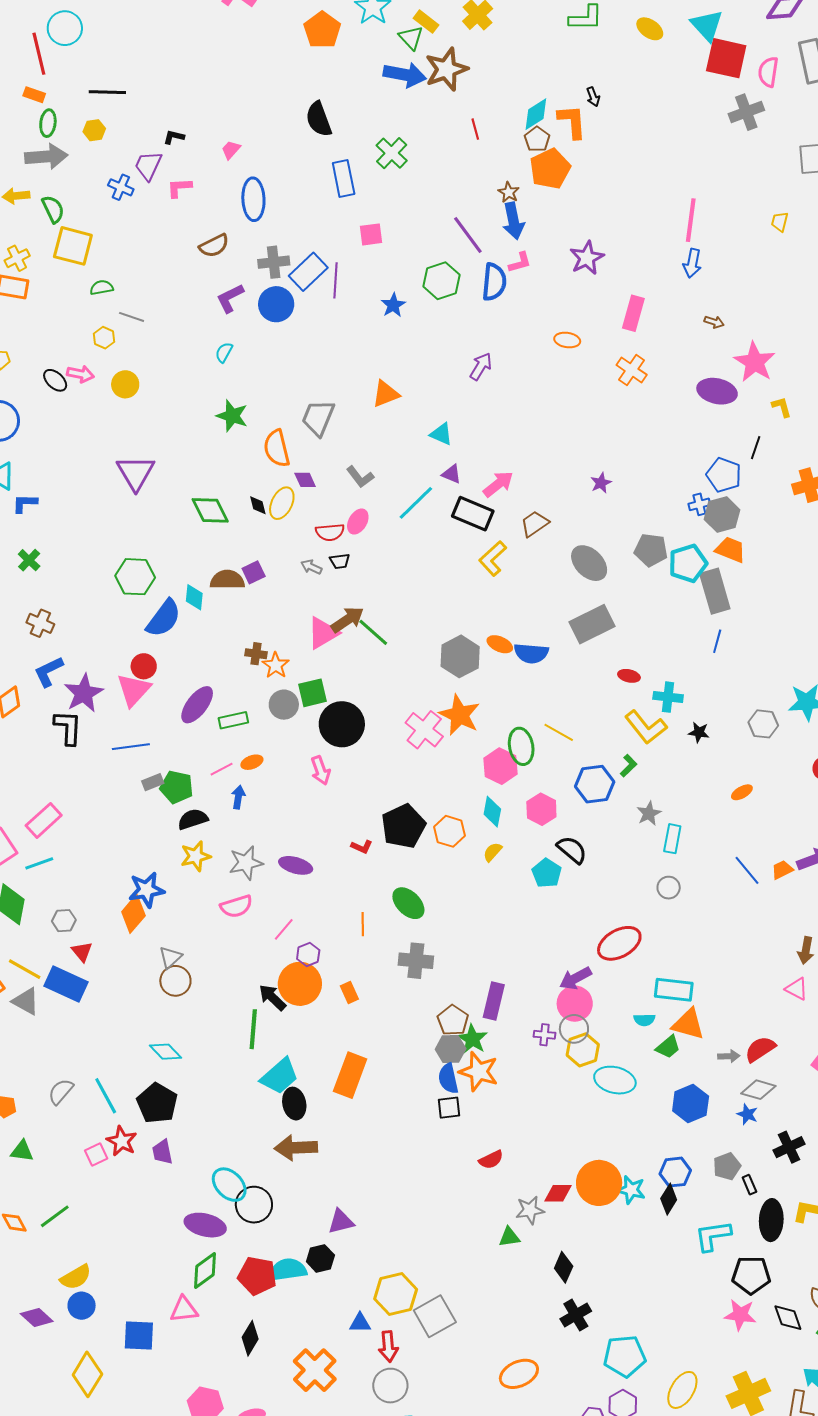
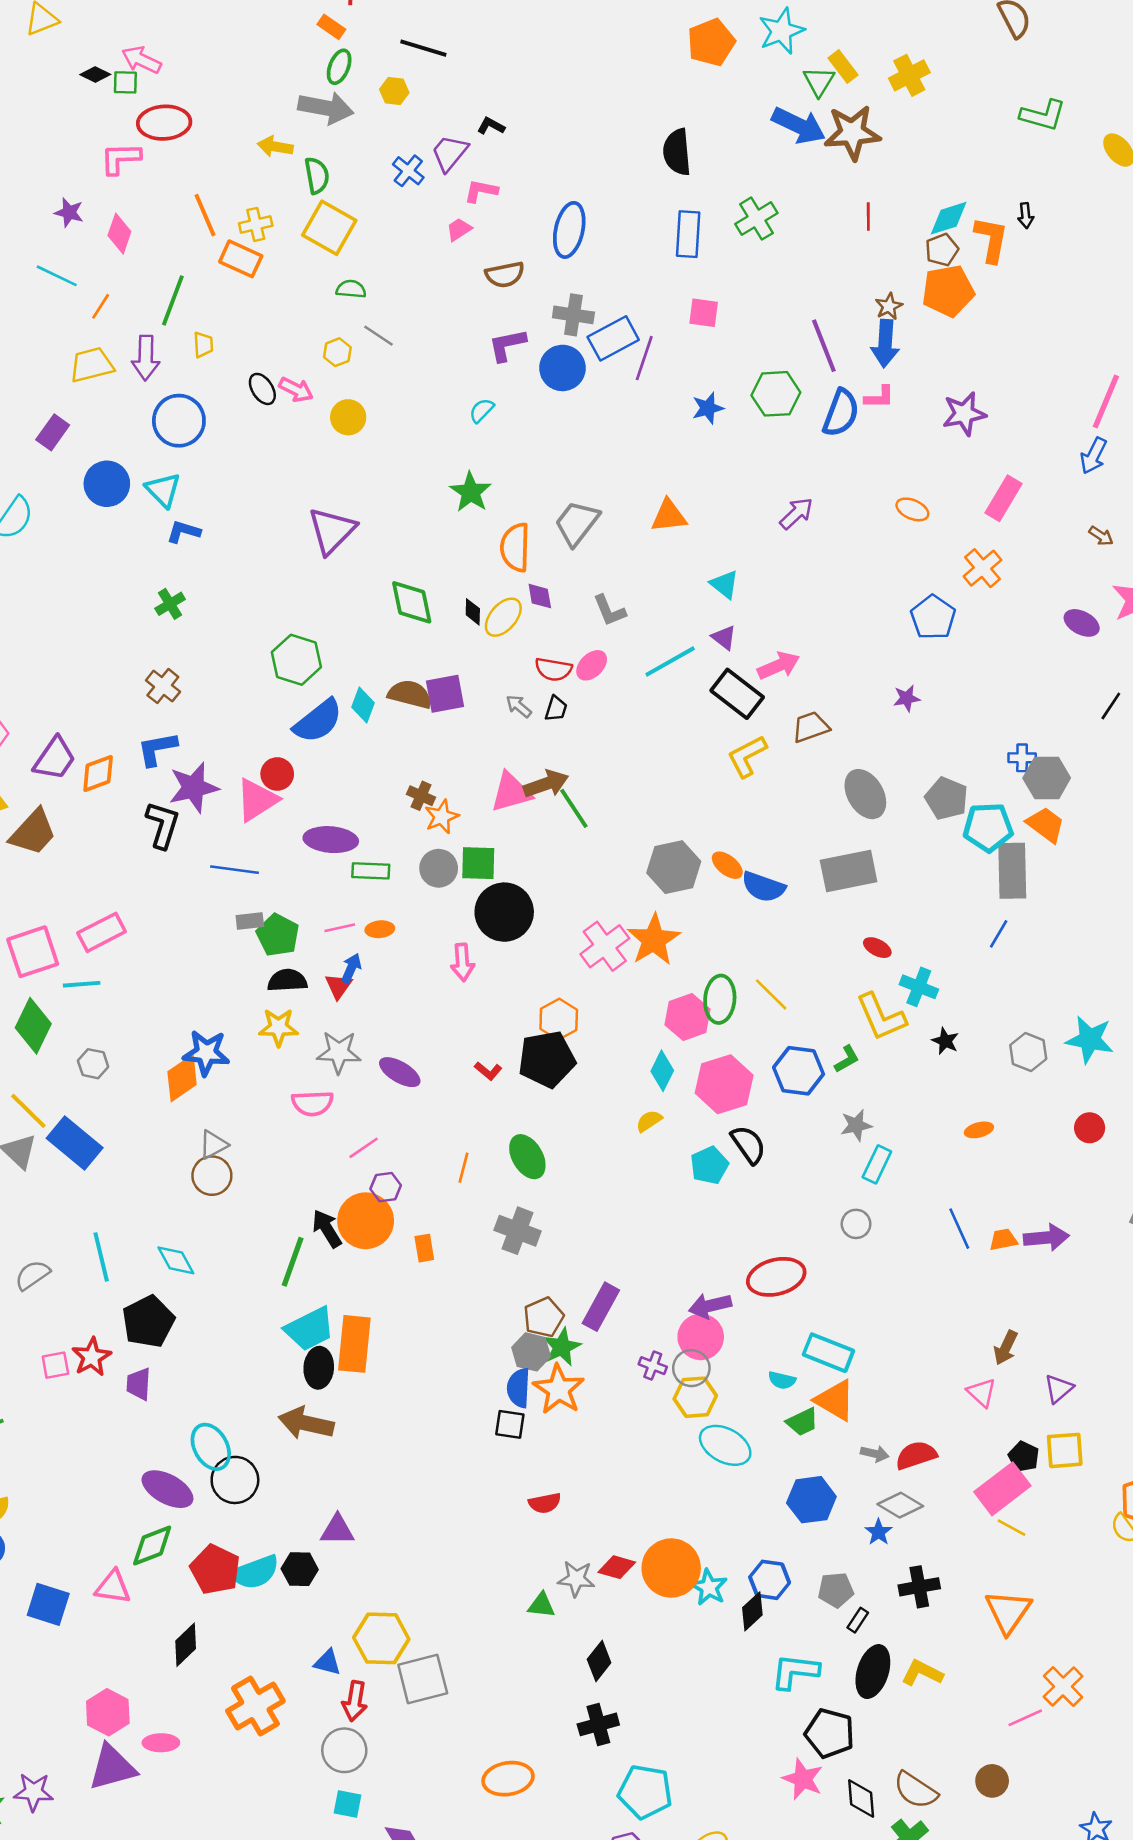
pink trapezoid: (231, 150) -> (459, 229), moved
purple ellipse: (717, 391) -> (1082, 623), size x0.7
blue pentagon: (724, 475) -> (933, 617), moved
black trapezoid: (340, 561) -> (556, 709), turned -80
purple square: (254, 572) -> (445, 694), size x1.4
purple ellipse: (197, 705) -> (331, 840), turned 42
pink hexagon: (541, 809) -> (724, 1084), size x1.4
orange hexagon: (449, 831) -> (559, 1019), moved
red triangle: (82, 952) -> (338, 986), moved
orange rectangle: (350, 1075) -> (354, 1344), moved, turned -30
cyan line: (106, 1096) -> (101, 1257), moved
black rectangle: (749, 1185) -> (858, 1620), turned 42
cyan semicircle: (288, 1270) -> (255, 1572), turned 153

